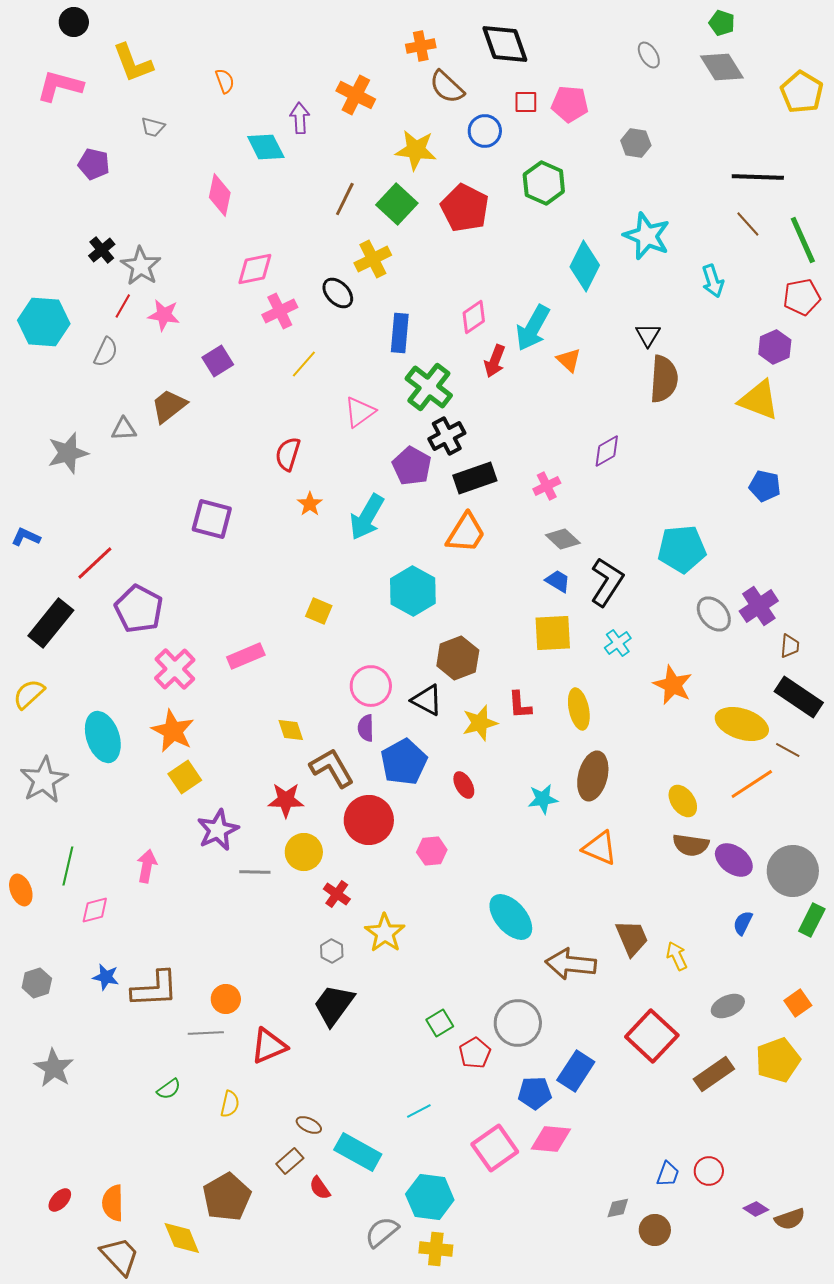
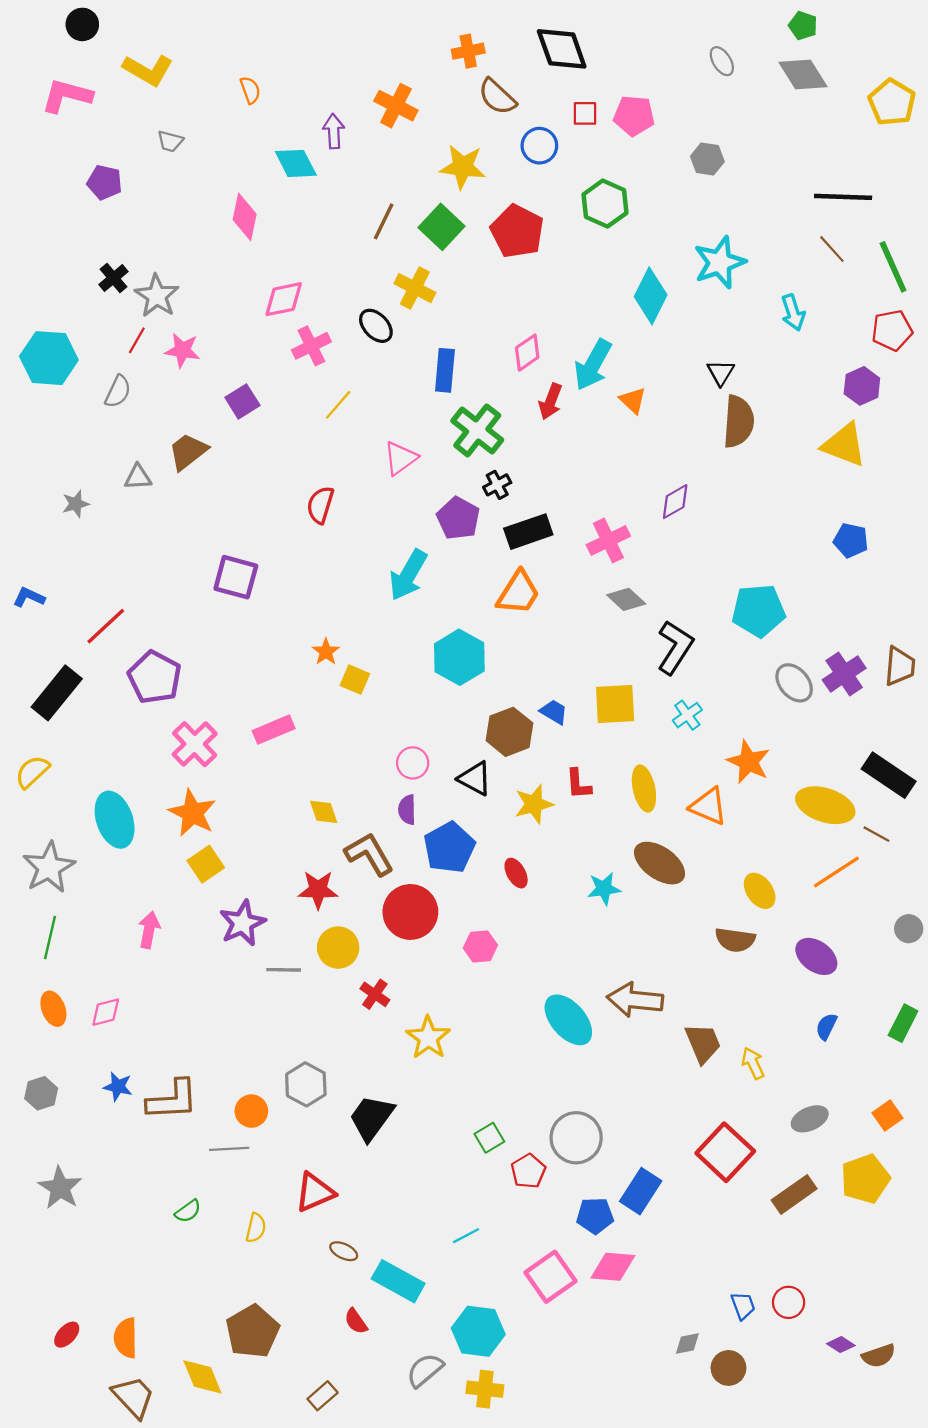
yellow L-shape: (133, 63) -> (148, 70), turned -39
cyan star: (647, 236) -> (720, 262), turned 30
yellow cross: (373, 259) -> (415, 288), turned -36
black cross: (447, 436) -> (497, 485), size x0.7
gray star: (68, 453) -> (76, 504), size x0.6
pink cross: (547, 486) -> (608, 540), size x1.4
orange star: (310, 504) -> (326, 652), moved
blue trapezoid: (558, 581) -> (554, 712), moved
brown trapezoid: (790, 646) -> (900, 666), moved, size x1.5
pink circle: (371, 686) -> (413, 763), size x0.7
brown ellipse: (593, 776) -> (660, 863), turned -69
brown semicircle: (691, 845) -> (735, 940), moved
orange triangle: (600, 848) -> (708, 806), moved
green line: (68, 866) -> (50, 938), moved
pink arrow: (147, 866) -> (149, 930), moved
gray circle: (793, 871) -> (909, 929), moved, size x0.5
orange ellipse: (21, 890) -> (53, 1009), moved
gray hexagon: (332, 951) -> (306, 1084), moved, size x1.6
brown arrow: (571, 964) -> (635, 1000), moved
red triangle: (269, 1046) -> (315, 1192), moved
brown rectangle: (290, 1161) -> (323, 1396), moved
blue trapezoid: (668, 1174) -> (743, 1306), turned -40

